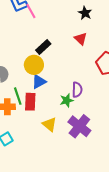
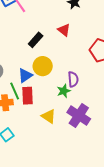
red triangle: (81, 39) -> (64, 30), moved
yellow circle: (34, 65) -> (43, 66), moved
blue triangle: (39, 82) -> (25, 75), moved

